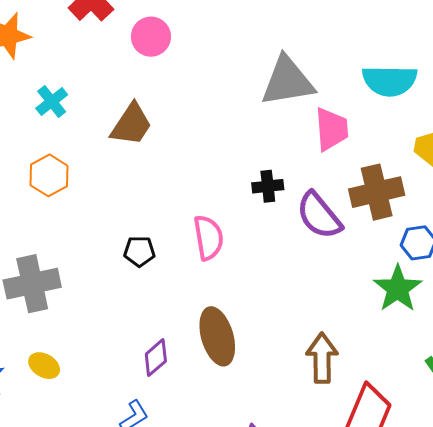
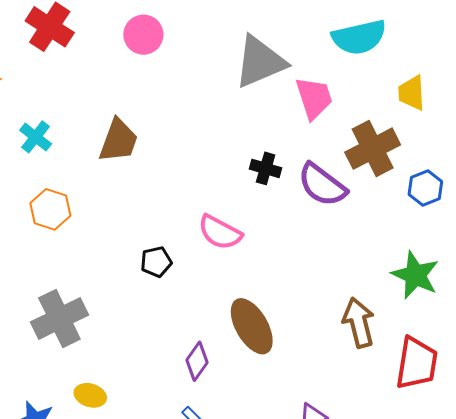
pink circle: (151, 37) -> (143, 35), moved
black cross: (268, 186) -> (266, 168), turned 36
pink semicircle: (208, 238) -> (220, 232), turned 141
green star: (398, 289) -> (415, 275), moved

